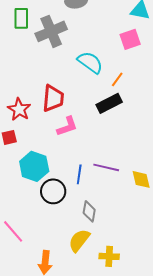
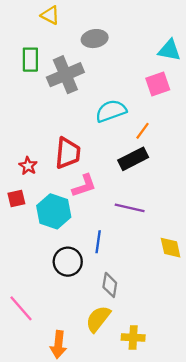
cyan semicircle: (90, 62) -> (111, 111), turned -56
red star: (19, 109) -> (28, 166), size x0.7
cyan hexagon: (34, 166) -> (54, 211), moved
purple line: (106, 167) -> (130, 208), moved

